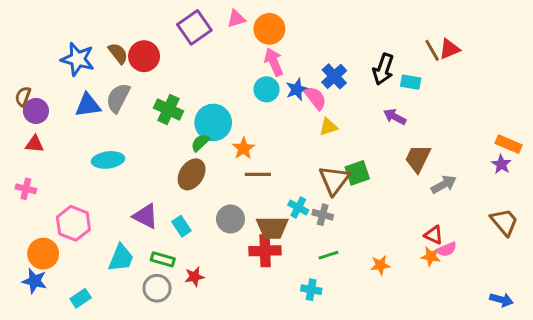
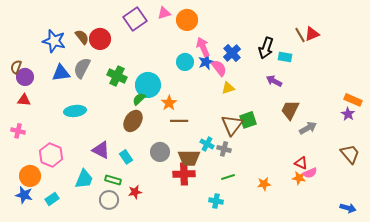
pink arrow: (274, 62) -> (203, 47), moved
cyan rectangle: (81, 298) -> (52, 199), moved

